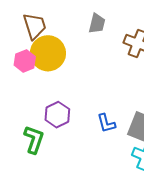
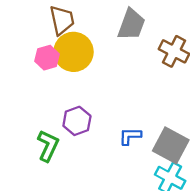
gray trapezoid: (97, 23) -> (131, 24), size x1.4
blue L-shape: (106, 123) -> (130, 136), turned 100

